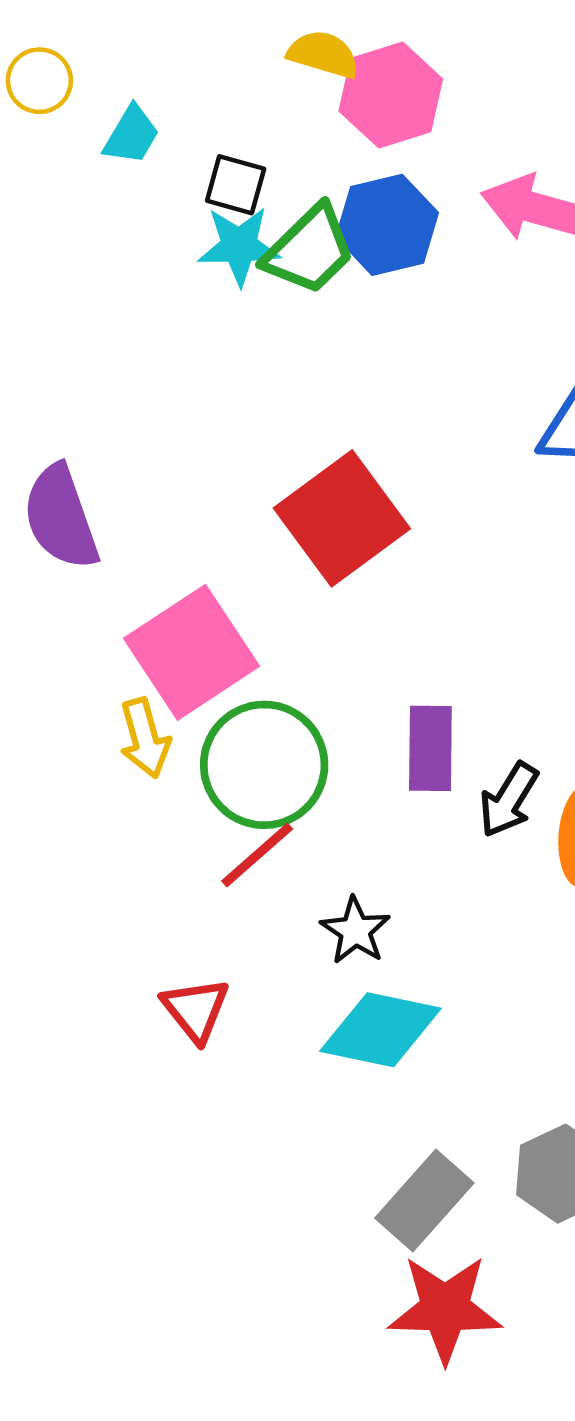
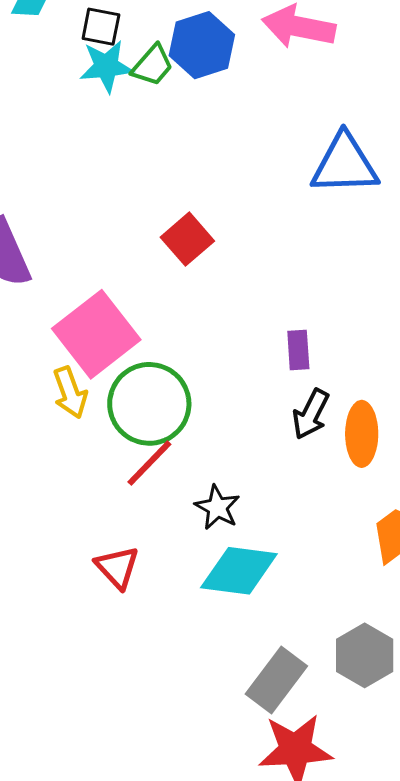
green trapezoid: (309, 250) -> (152, 65), size x0.7
red square: (342, 518) -> (187, 239), size x0.6
purple rectangle: (430, 748) -> (298, 350), moved, size x0.7

